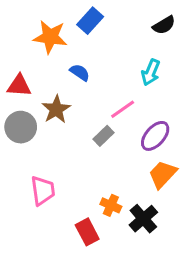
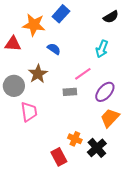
red triangle: (19, 86) -> (13, 44), moved
gray rectangle: (103, 136) -> (70, 92), turned 40
pink trapezoid: (43, 191) -> (29, 112), moved

